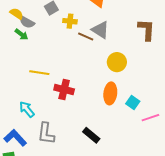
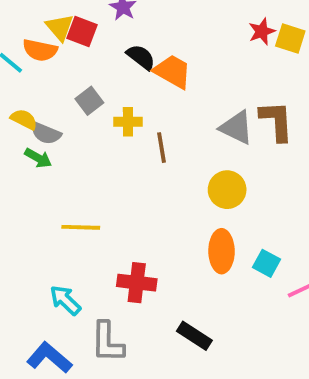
gray triangle: (100, 30) -> (236, 127), moved
brown line: (86, 36) -> (162, 148), turned 63
red cross: (64, 90) -> (137, 283), moved

